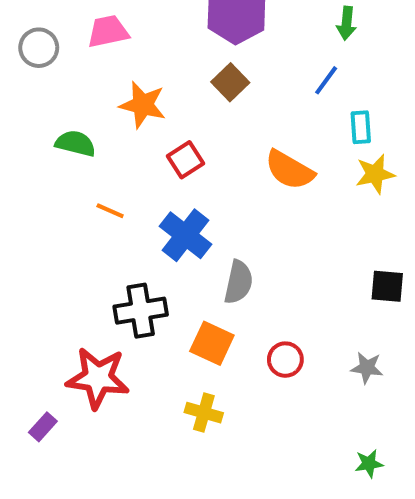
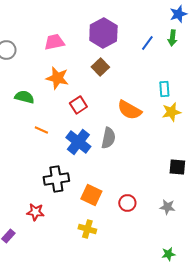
green arrow: (347, 23) -> (172, 38), moved
pink trapezoid: (108, 31) -> (54, 42), moved
blue line: (326, 80) -> (147, 43), moved
gray semicircle: (238, 282) -> (108, 138), moved
red star: (98, 378) -> (35, 212), size x0.6

